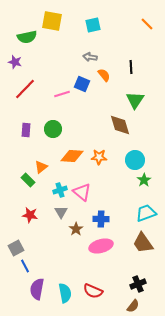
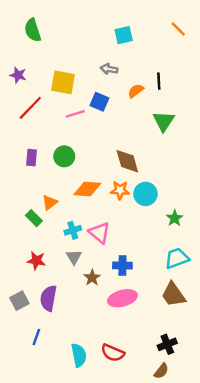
yellow square: (52, 21) -> (63, 82), moved
cyan square: (93, 25) -> (124, 35), moved
green semicircle: (27, 37) -> (33, 30), moved, turned 84
orange semicircle: (104, 75) -> (136, 91), moved, turned -88
brown diamond: (120, 125) -> (127, 161), moved
cyan circle: (135, 160) -> (145, 194), moved
blue line: (25, 266) -> (36, 337), moved, turned 48
purple semicircle: (37, 289) -> (48, 298), moved

